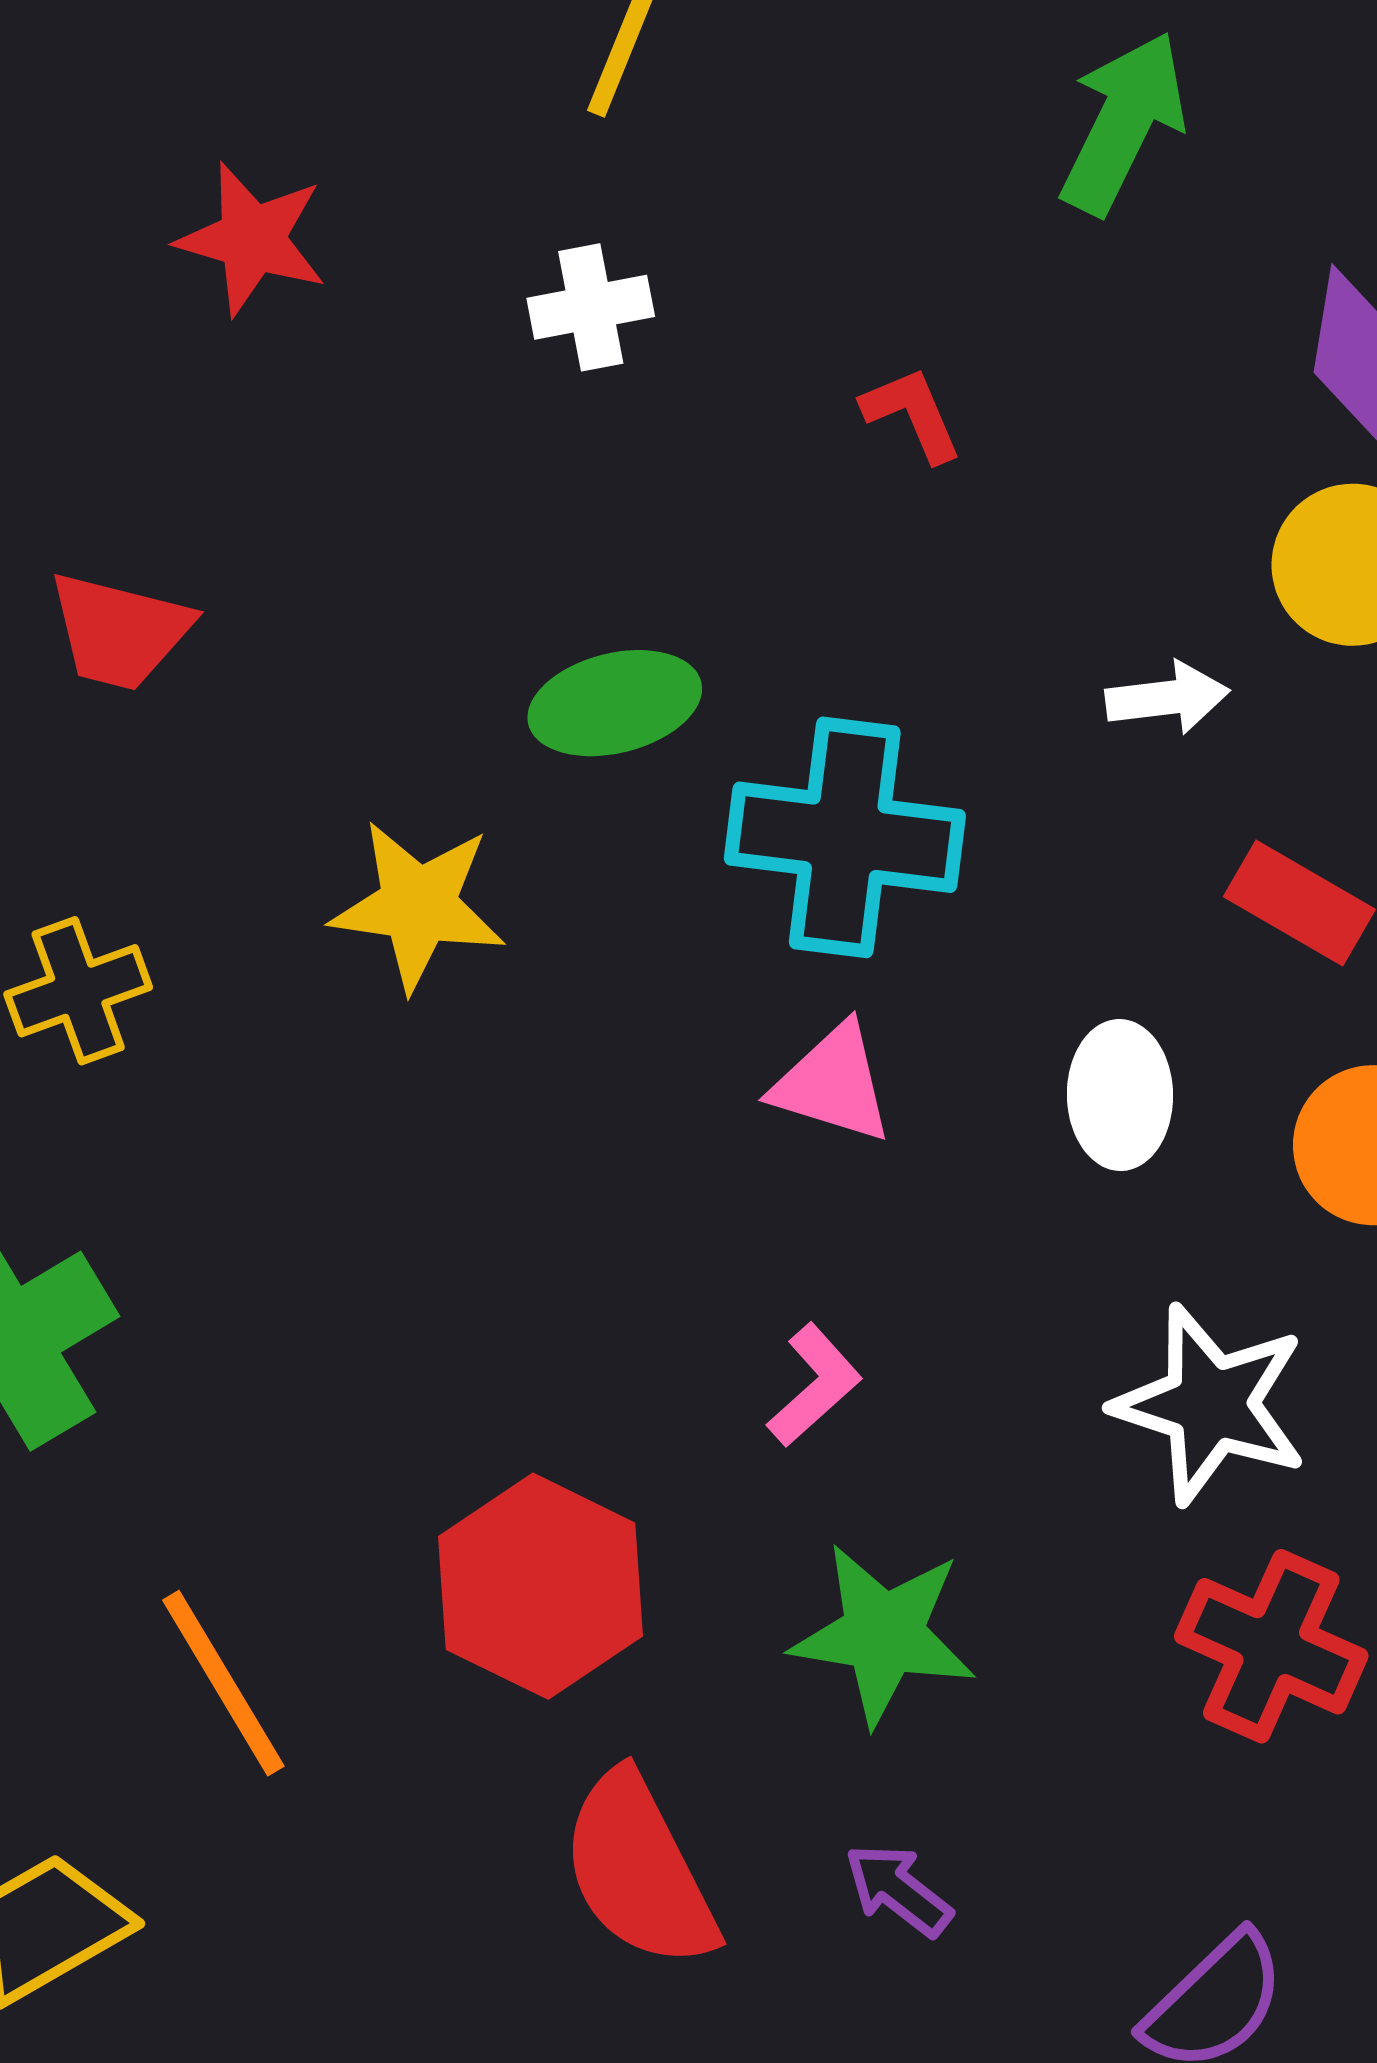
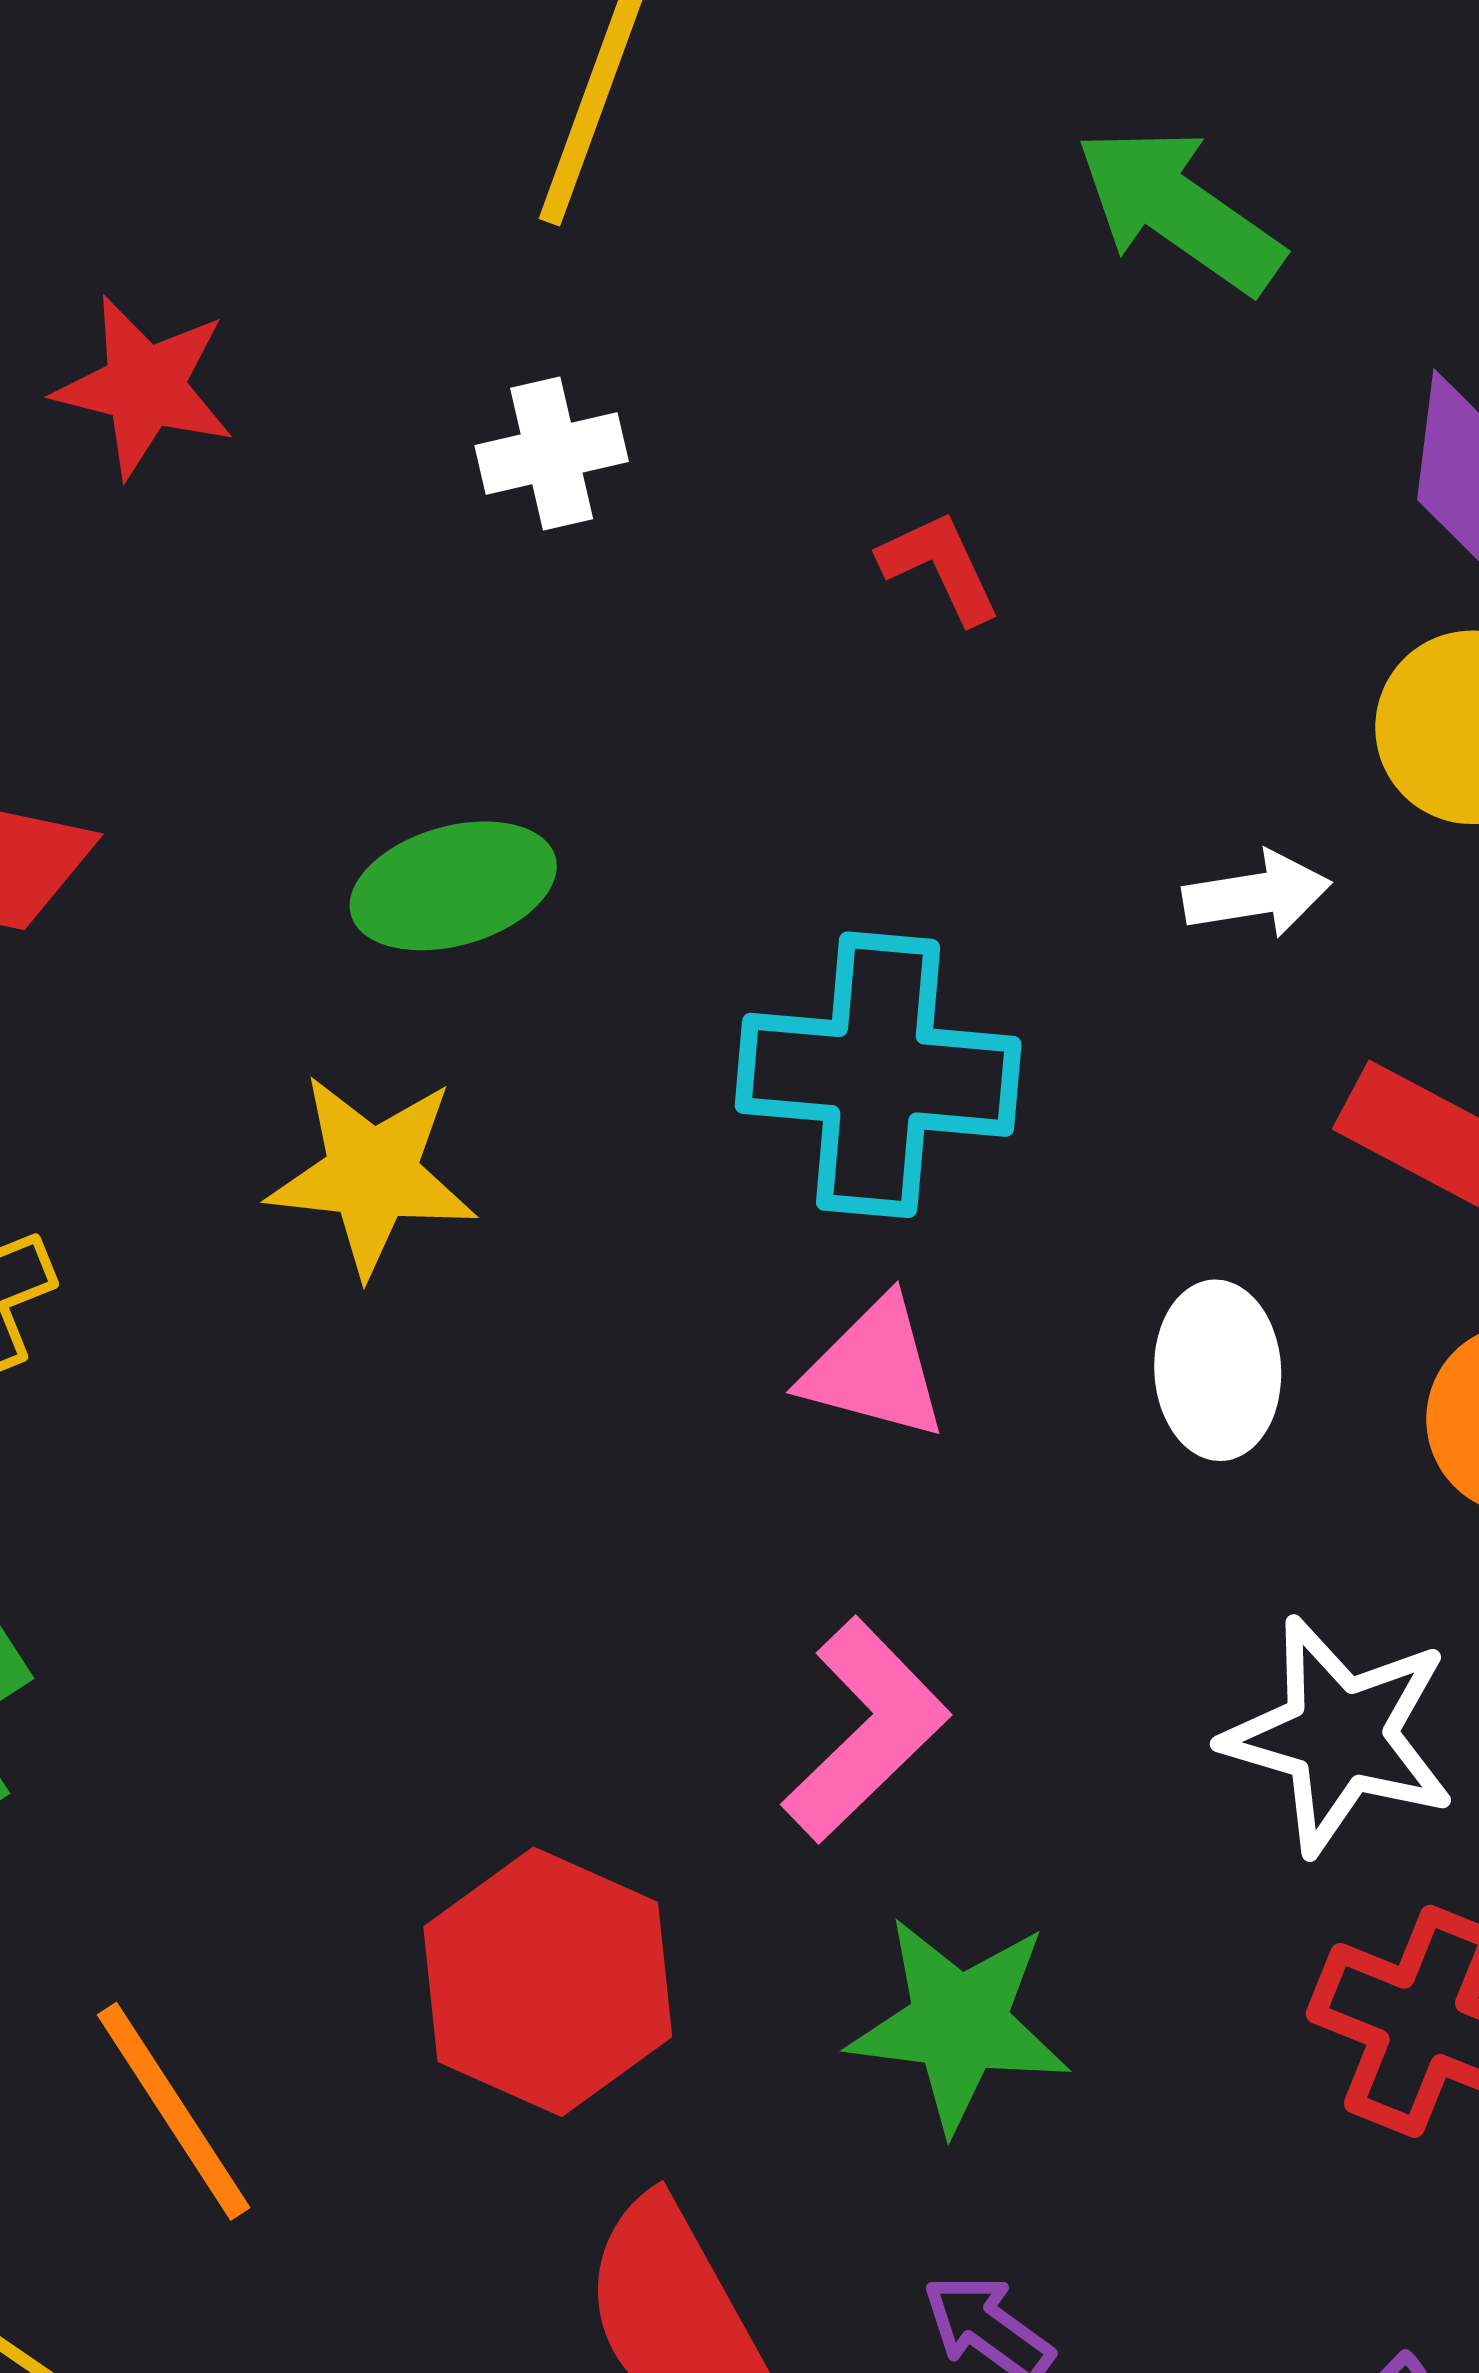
green arrow: (1123, 123) -> (1179, 210), turned -79
green ellipse: (615, 703) -> (453, 886), moved
pink L-shape: (814, 1385) -> (866, 1730), size x1.5

